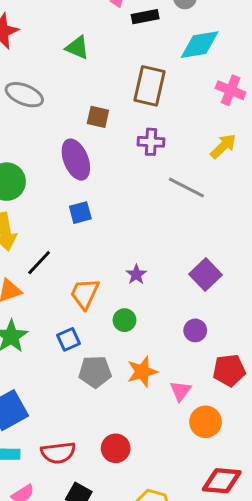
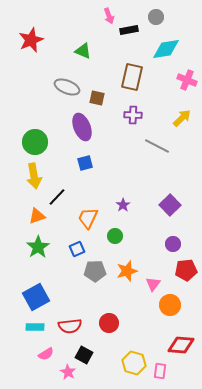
gray ellipse: (24, 95) -> (67, 87), moved
purple circle: (195, 330) -> (173, 244), moved

